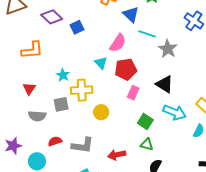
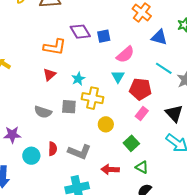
blue triangle: (131, 14) -> (159, 37), turned -42
purple diamond: (52, 17) -> (80, 32), moved
cyan line: (147, 34) -> (164, 68), moved
pink semicircle: (118, 43) -> (125, 54), moved
red triangle: (29, 89) -> (50, 74), moved
green square: (145, 122) -> (131, 143), moved
red semicircle: (55, 141) -> (53, 149), moved, turned 96

